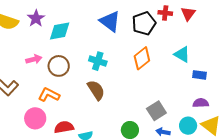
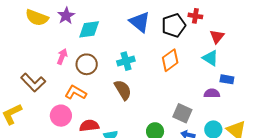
red triangle: (188, 14) -> (217, 37), moved
pink arrow: (34, 59) -> (62, 56), turned -56
cyan cross: (98, 61) -> (126, 61), turned -36
purple semicircle: (201, 103) -> (212, 93), moved
gray square: (156, 111) -> (182, 113), turned -36

